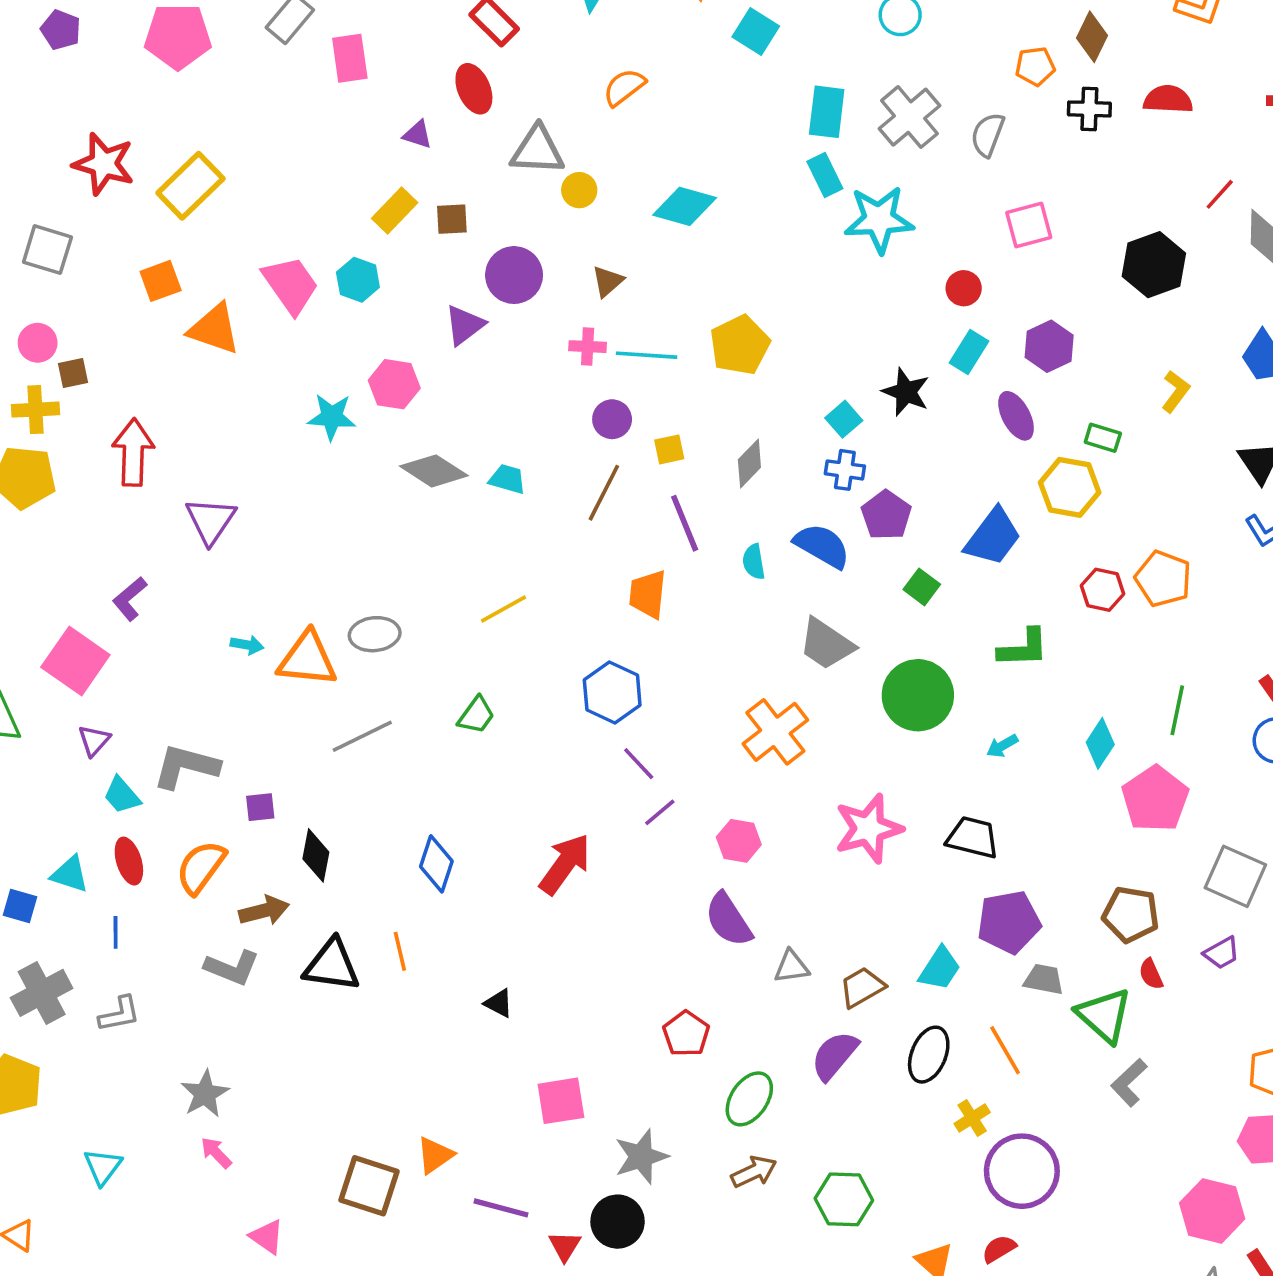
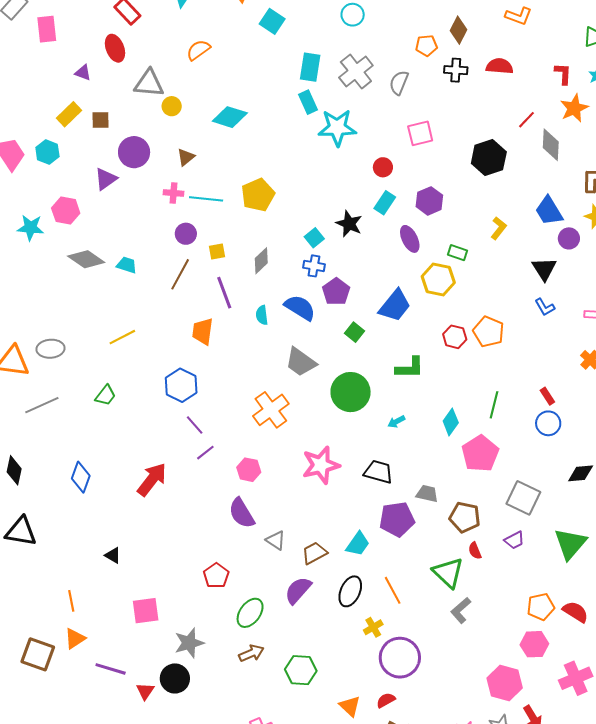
orange line: (400, 951) -> (71, 601), moved
gray triangle: (791, 967) -> (276, 540), turned 40
gray trapezoid: (1044, 979) -> (427, 494), moved

